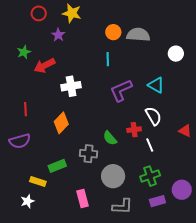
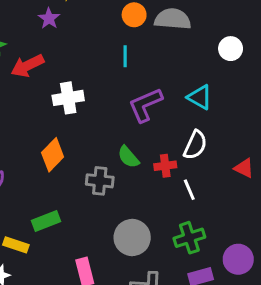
white semicircle: (153, 116) -> (195, 145), turned 54
green semicircle: (110, 138) -> (128, 157), moved
gray cross: (89, 154) -> (100, 181), moved

